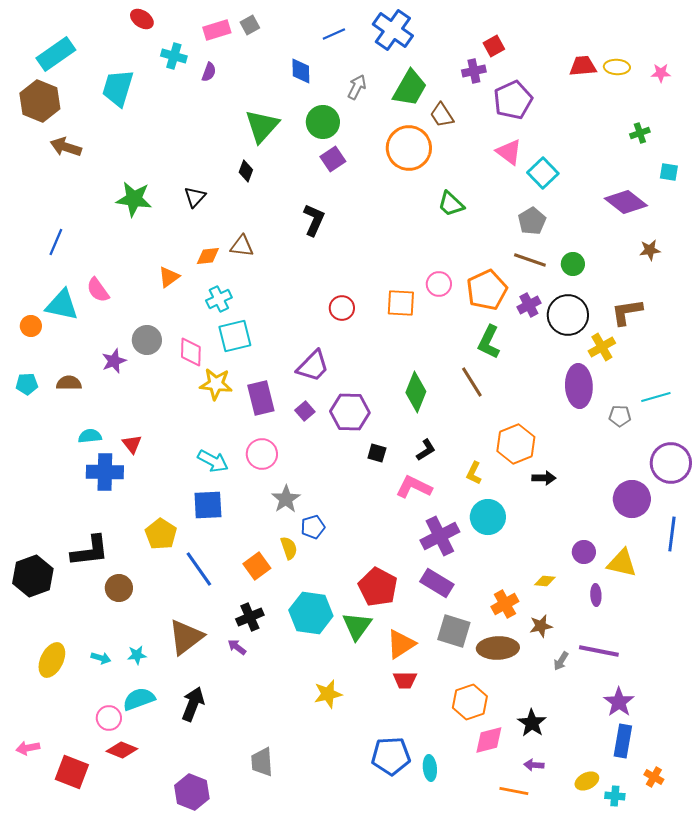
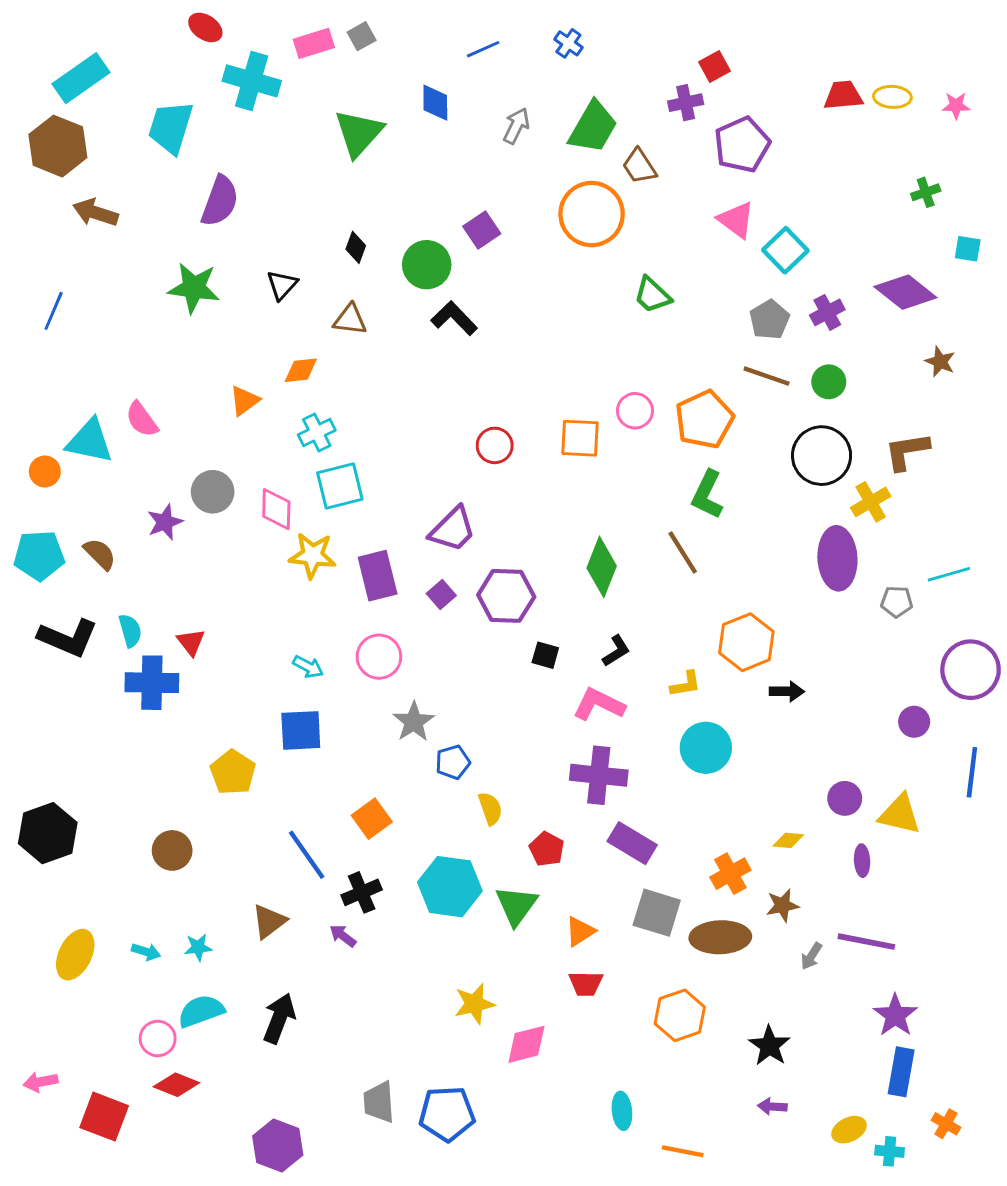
blue cross: (393, 30) -> (568, 43), size x0.5
cyan cross: (174, 56) -> (252, 81), size x1.5
purple semicircle: (209, 72) -> (220, 201), moved, size x1.8
green circle: (323, 122) -> (427, 265), moved
green triangle: (262, 126) -> (359, 133), moved
black L-shape: (314, 220) -> (454, 318), turned -68
blue line: (56, 242) -> (54, 311), moved
brown triangle: (242, 246) -> (350, 320), moved
brown star: (650, 250) -> (940, 362), turned 30
purple cross: (529, 305) -> (827, 312), moved
brown semicircle: (69, 383) -> (100, 554), turned 45
cyan pentagon: (27, 384) -> (39, 555), size x1.6
cyan semicircle: (90, 436) -> (130, 631), turned 80
cyan arrow: (213, 461) -> (308, 667), size x0.7
yellow L-shape: (474, 473) -> (686, 684), turned -125
purple circle: (632, 499) -> (914, 722), size x0.6
purple cross: (440, 536) -> (599, 775), moved, turned 33
yellow semicircle: (289, 548) -> (490, 809), moved
black L-shape: (90, 551) -> (68, 638), moved, turned 30
blue line: (199, 569) -> (307, 855), moved
red pentagon: (378, 587) -> (547, 849), size x0.6
brown triangle: (186, 637) -> (269, 921), size x0.7
orange triangle: (401, 644) -> (580, 931), size x0.7
pink diamond: (489, 740) -> (526, 1044), moved
blue pentagon: (391, 756) -> (447, 1114), moved
orange line: (514, 791) -> (683, 1151), moved

